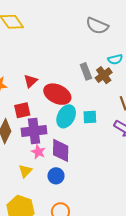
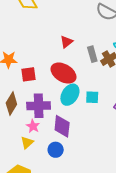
red triangle: (31, 81) -> (66, 42), moved
red square: (22, 110) -> (29, 74), moved
pink star: (38, 152) -> (33, 126), moved

